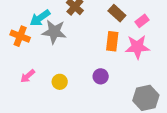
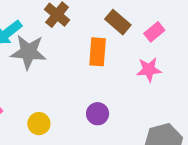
orange rectangle: (112, 41) -> (98, 52), moved
pink star: (137, 47) -> (149, 70), size x0.7

